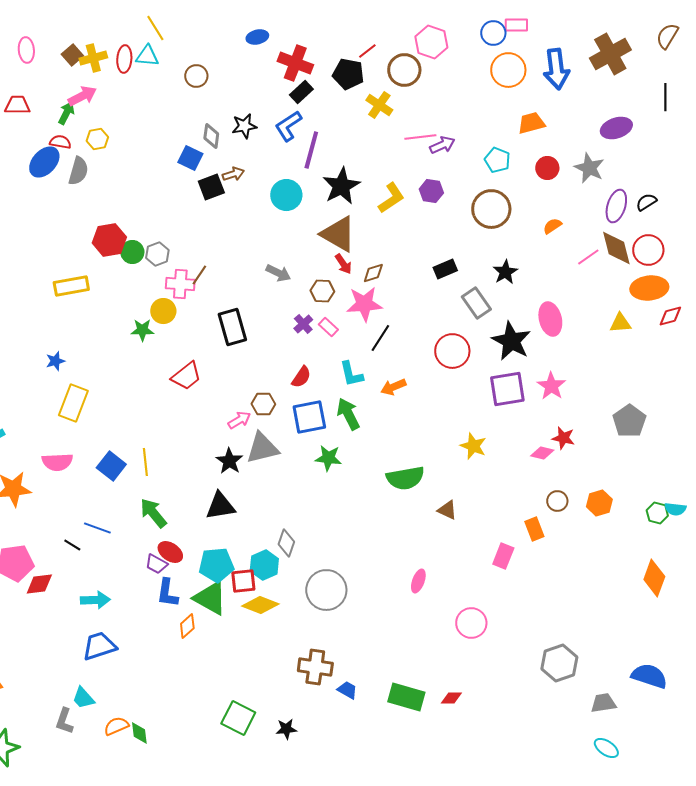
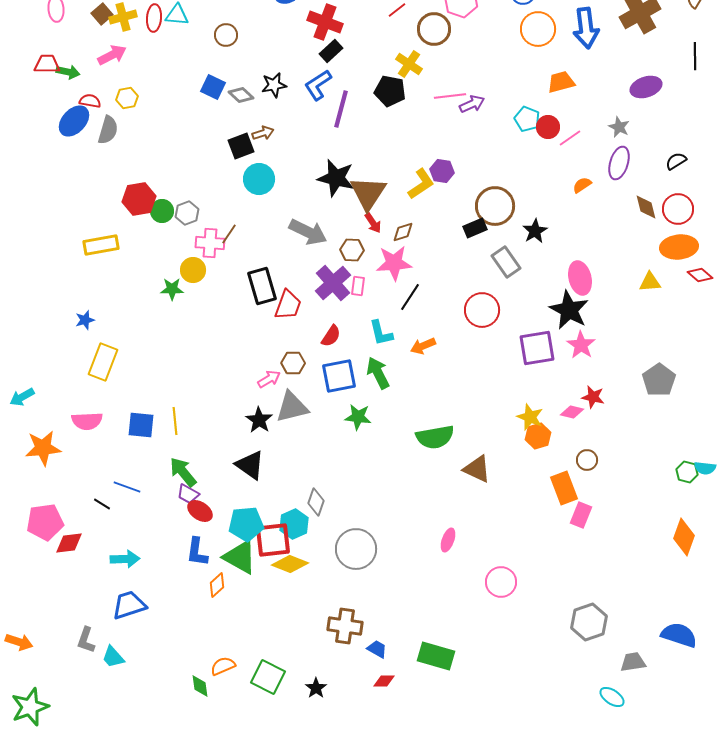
black pentagon: (348, 74) -> (390, 91), moved
green arrow: (66, 113) -> (68, 72), moved, turned 75
gray diamond: (211, 136) -> (241, 95), turned -55
blue square: (190, 158) -> (213, 87), moved
red circle: (547, 168) -> (548, 127), moved
gray star: (589, 168) -> (619, 127), size x0.7
black star: (341, 186) -> (336, 178), moved, turned -30
purple hexagon: (431, 191) -> (442, 171), moved
cyan circle: (286, 195) -> (259, 179), moved
yellow L-shape: (391, 198) -> (421, 184), moved
purple ellipse: (616, 206) -> (619, 163), moved
brown circle: (491, 209) -> (495, 206), moved
brown triangle: (338, 234) -> (368, 193), turned 33
brown diamond: (616, 248) -> (646, 207), size x0.7
pink line: (588, 257) -> (570, 138), moved
gray arrow: (278, 273) -> (308, 232), size x1.5
red diamond: (670, 316) -> (700, 275), turned 55
purple cross: (303, 324) -> (333, 283), size x1.8
pink rectangle: (328, 327) -> (358, 286), turned 54
black star: (511, 341) -> (569, 310), moved
red trapezoid: (186, 376) -> (288, 305), moved, turned -32
yellow star: (473, 446) -> (530, 417), moved
blue square: (111, 466) -> (141, 425), turned -32
orange hexagon: (599, 503) -> (538, 436), moved
black triangle: (220, 506) -> (250, 465), turned 44
brown triangle: (447, 510) -> (477, 469), size x1.4
orange rectangle: (534, 529) -> (564, 488), size x1.4
pink rectangle: (503, 556) -> (581, 515), moved
purple trapezoid: (156, 564) -> (188, 494), moved
red square: (243, 581) -> (273, 540), size x1.4
red diamond: (451, 698) -> (384, 681), moved
gray L-shape: (64, 721) -> (86, 640), moved
orange semicircle: (116, 726) -> (223, 666), moved
black star: (286, 729) -> (316, 688), turned -30
green diamond: (139, 733) -> (200, 686), moved
cyan ellipse: (606, 748) -> (612, 697), moved

